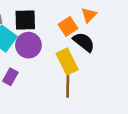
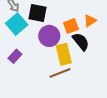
purple circle: (28, 45) -> (49, 36), moved
brown line: (68, 84) -> (60, 73), turned 55

